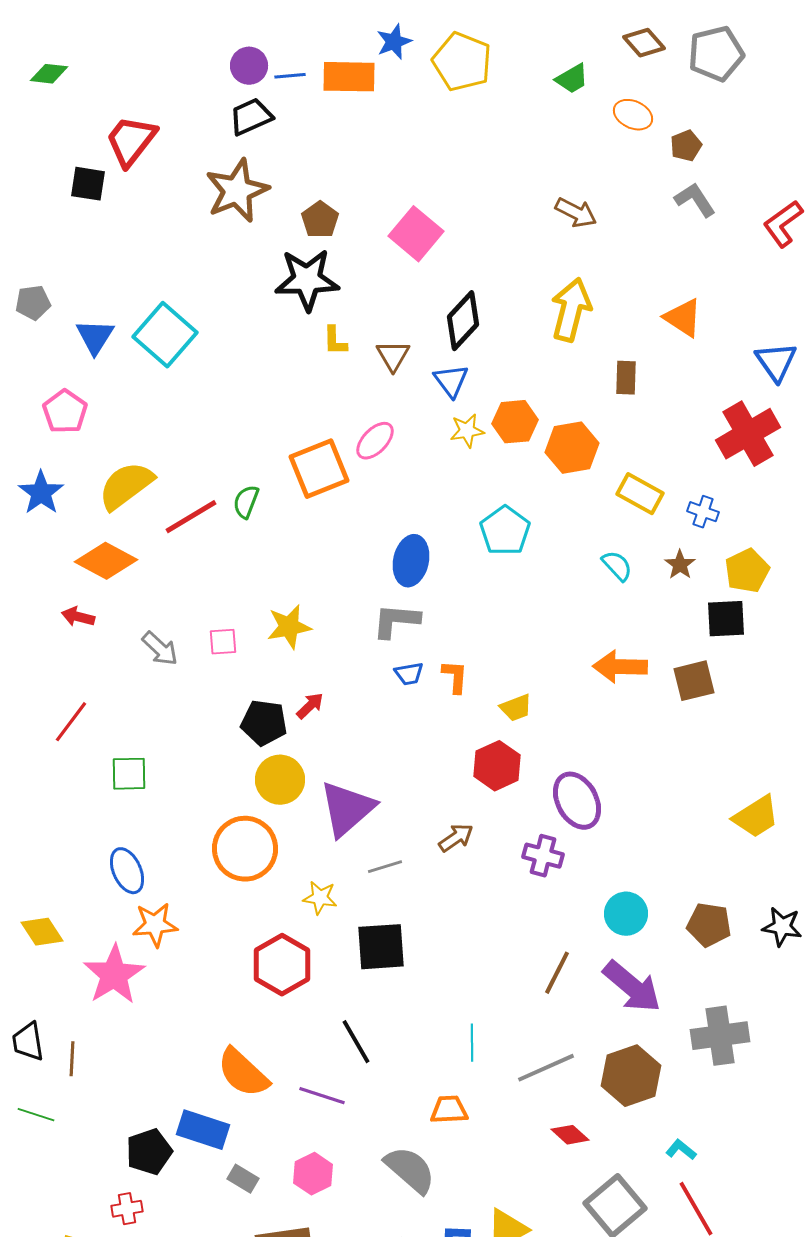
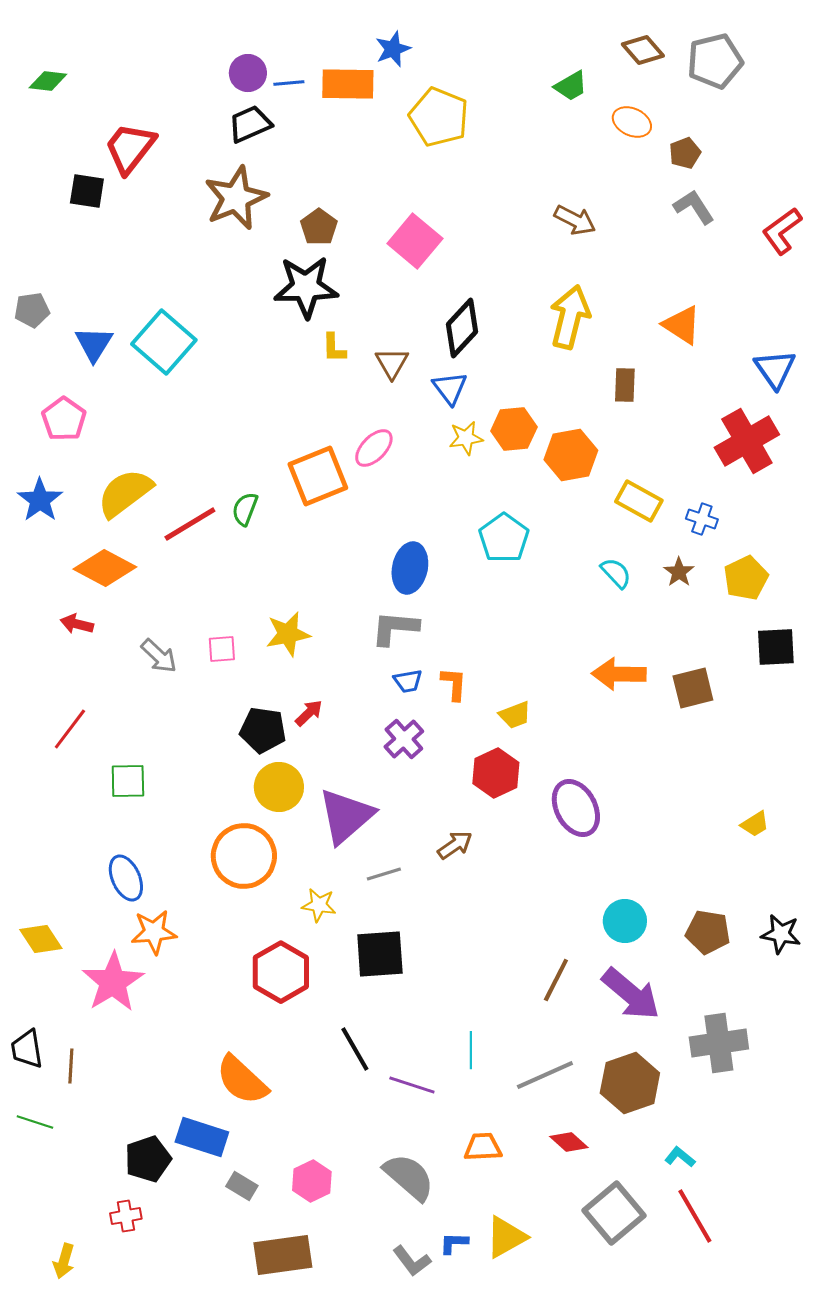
yellow pentagon: (462, 62) -> (439, 117), moved
black square: (726, 619) -> (776, 647), moved
yellow trapezoid: (756, 817) -> (755, 824), size x0.6
purple cross: (543, 856) -> (404, 739), moved, turned 33
purple line: (322, 1096) -> (412, 1085), moved
orange trapezoid: (449, 1110) -> (483, 1147), moved

